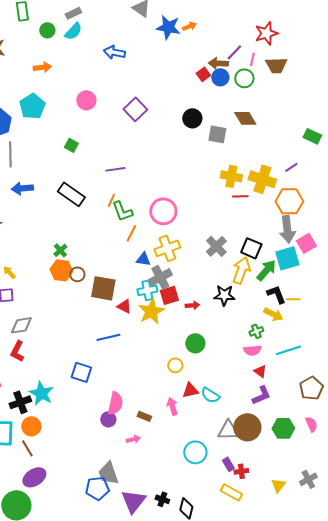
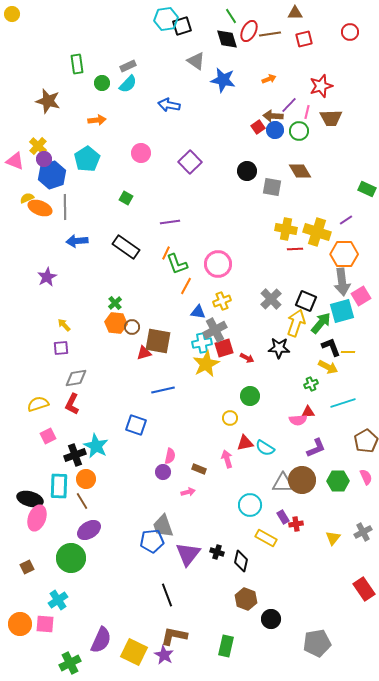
orange arrow: (189, 26) -> (269, 79), moved
yellow cross: (167, 248) -> (222, 301), size x0.7
red arrow: (192, 305) -> (247, 358), turned 32
red triangle: (124, 306) -> (144, 353), moved, turned -42
pink semicircle: (252, 350) -> (298, 420), moved
red triangle: (260, 371) -> (308, 412), moved, turned -40
pink semicircle: (115, 403) -> (170, 456), size x0.7
yellow rectangle: (231, 492) -> (266, 538), moved

